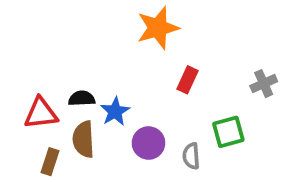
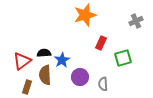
gray cross: (264, 84) -> (136, 21), moved
red triangle: (41, 113) -> (22, 61), turned -30
green square: (228, 132) -> (123, 58), moved

